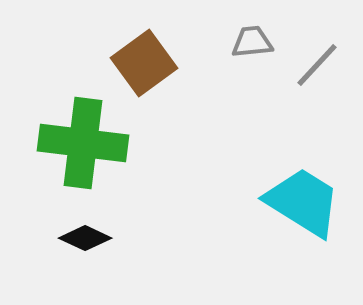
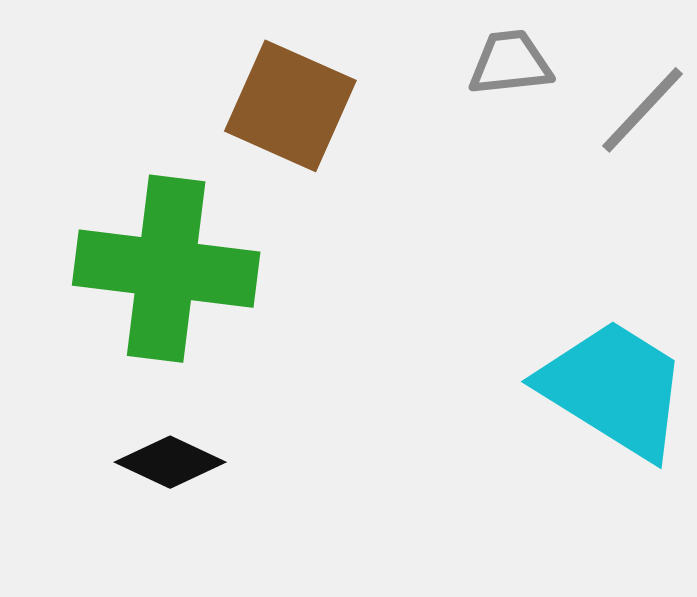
brown square: (144, 63) -> (290, 106), turned -30

